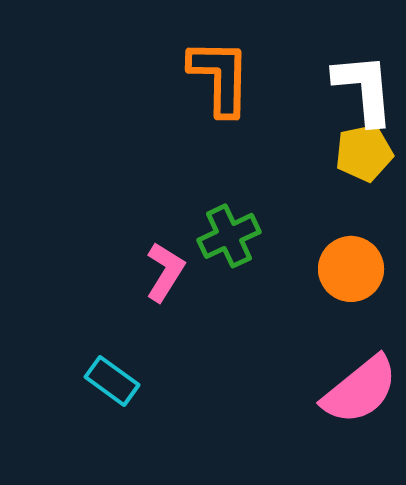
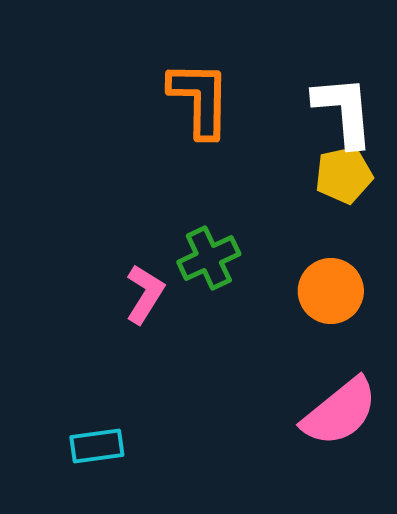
cyan rectangle: (112, 381) -> (97, 446), moved, turned -44

